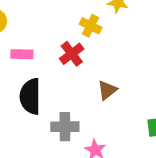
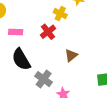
black semicircle: (30, 96) -> (21, 59), turned -30
gray cross: (65, 127) -> (44, 79), turned 36

